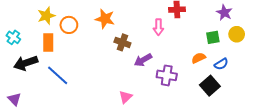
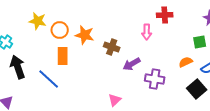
yellow star: (46, 16) -> (38, 21), turned 30
orange star: (105, 19) -> (85, 35), moved
orange rectangle: (48, 42) -> (63, 56), moved
black arrow: (26, 63) -> (18, 67), turned 90

